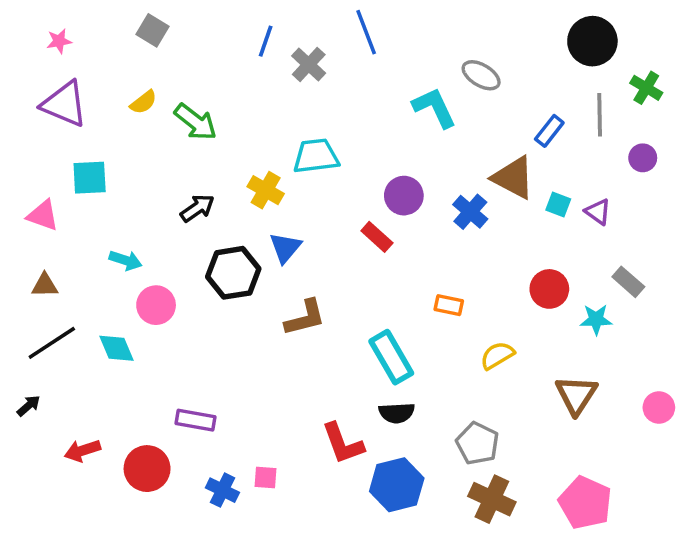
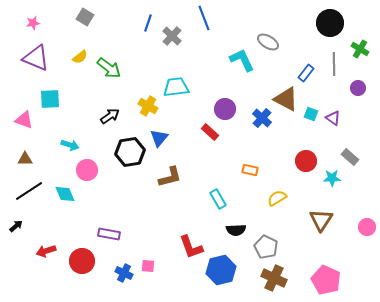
cyan rectangle: (391, 357) -> (218, 199), size x0.7
black semicircle: (397, 413) -> (236, 230), moved

